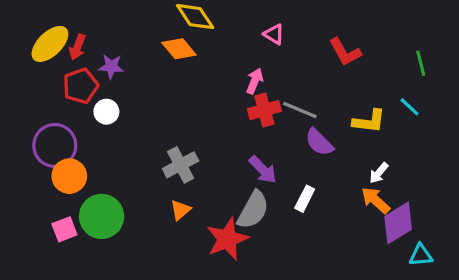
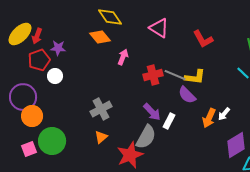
pink triangle: (274, 34) -> (159, 28), size x1.5
pink arrow: (255, 81) -> (123, 57), moved
yellow L-shape: (369, 121) -> (195, 77), moved
white rectangle: (305, 199) -> (169, 121), moved
orange arrow: (376, 200) -> (209, 118), moved, turned -108

